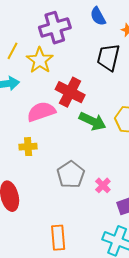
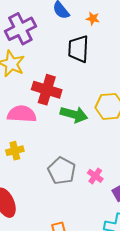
pink semicircle: (41, 112) -> (22, 114), turned 32

